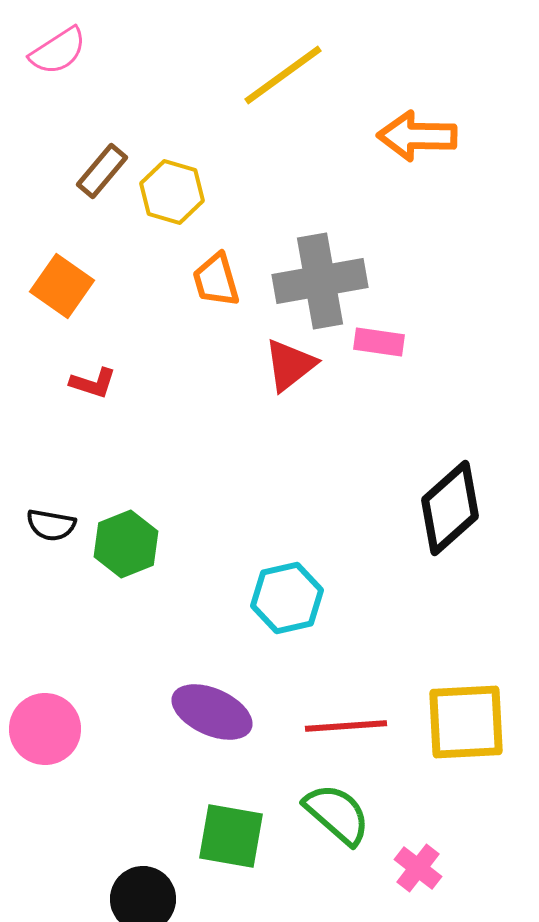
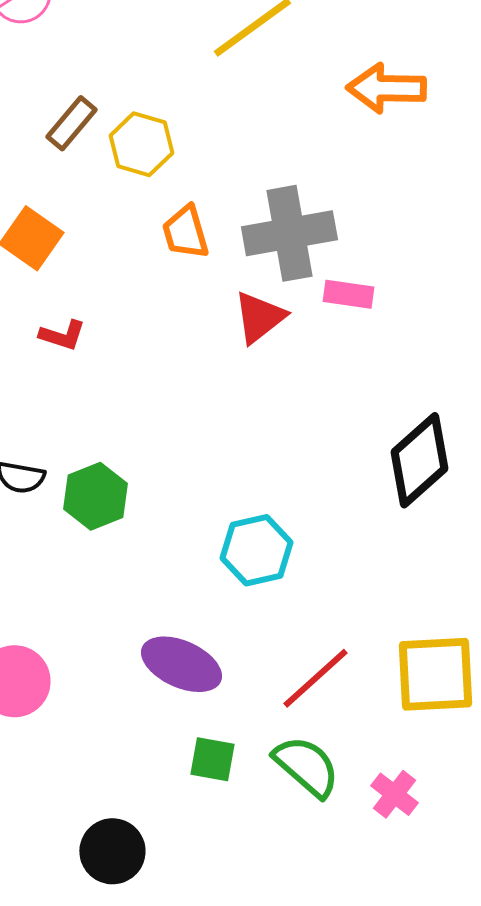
red line: (346, 726) -> (315, 678), turned -38
green square: (231, 836) -> (212, 759), moved, size x0.7
pink cross: (418, 868) -> (394, 794), moved

